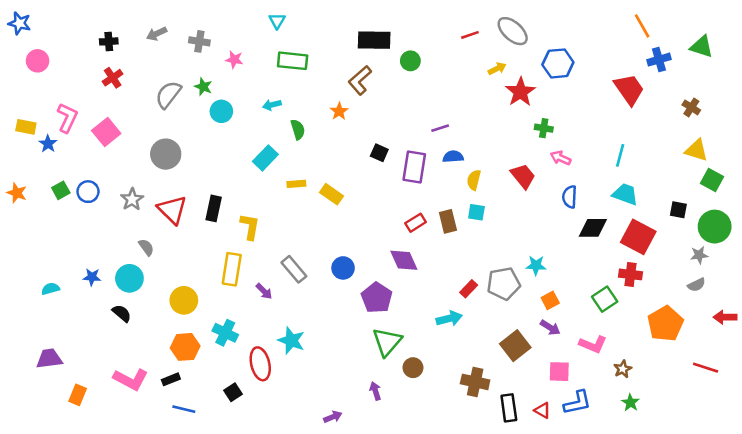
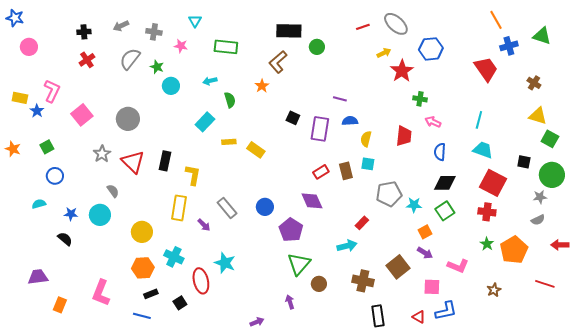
cyan triangle: (277, 21) -> (195, 21), moved
gray semicircle: (168, 95) -> (130, 59), moved
purple line: (440, 128) -> (340, 99), turned 32
pink square: (106, 132) -> (82, 115), moved
red trapezoid: (523, 176) -> (404, 136), turned 45
blue circle: (88, 192) -> (55, 176), moved
black diamond: (593, 228) -> (445, 183), moved
gray pentagon: (504, 284) -> (389, 194), moved
cyan semicircle: (50, 289) -> (39, 204), moved
green square: (605, 299) -> (445, 211), moved
black semicircle: (122, 313) -> (65, 239), moved
brown star: (623, 369) -> (494, 290), moved
pink L-shape: (131, 379) -> (101, 293), turned 84
black rectangle: (171, 379) -> (151, 294), moved
brown cross: (475, 382) -> (363, 281), moved
green star: (630, 403) -> (487, 244), moved
black rectangle: (509, 408) -> (378, 316), moved

